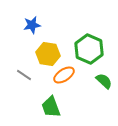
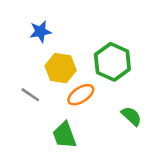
green semicircle: (104, 81) -> (131, 116), moved

